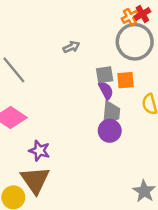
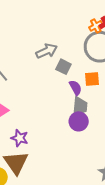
gray arrow: (71, 47) -> (47, 51), size x1.5
gray square: (105, 75) -> (63, 67), moved, turned 35

